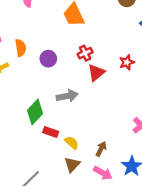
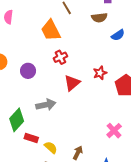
red cross: (85, 53) -> (60, 57), moved

